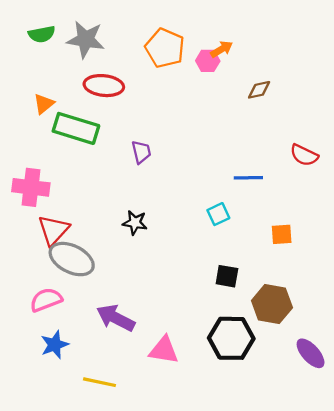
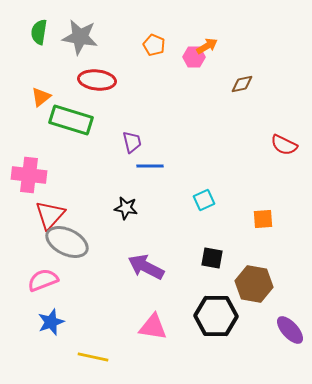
green semicircle: (42, 34) -> (39, 32), turned 110
orange pentagon: (165, 48) -> (154, 45), size x0.6
blue line: (248, 178) -> (150, 166), moved
purple arrow: (116, 318) -> (146, 267), moved

